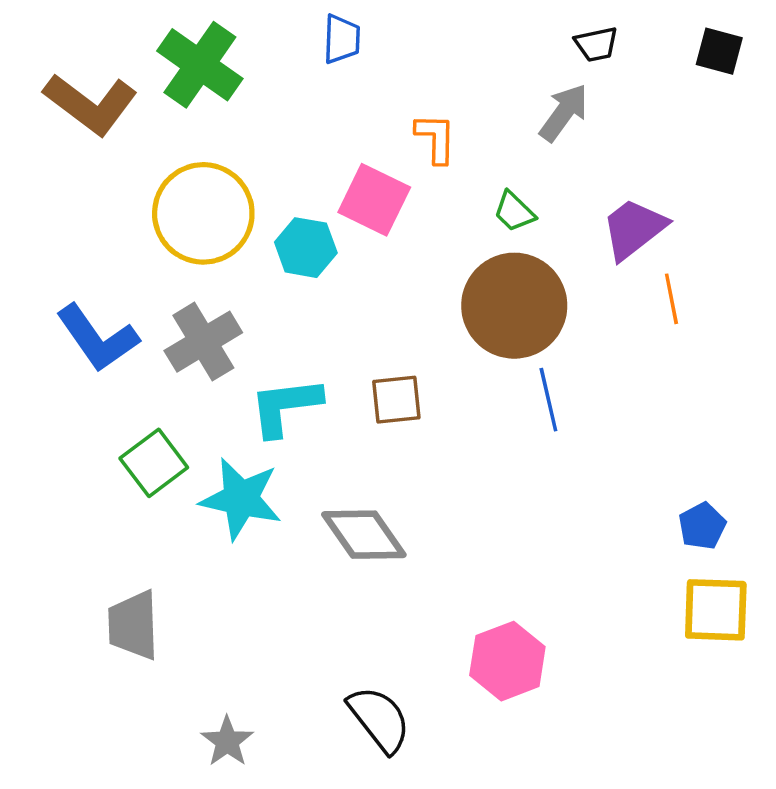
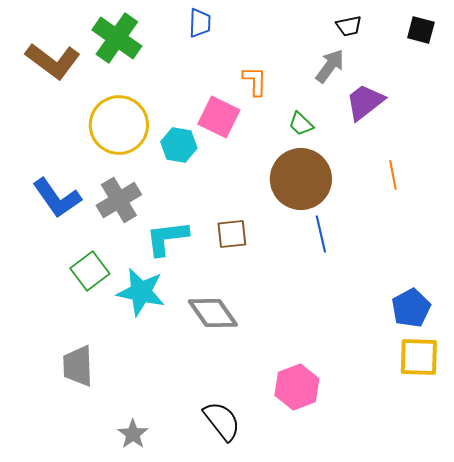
purple trapezoid: (634, 229) -> (365, 102), moved
blue pentagon: (702, 526) -> (411, 308), size x1.4

